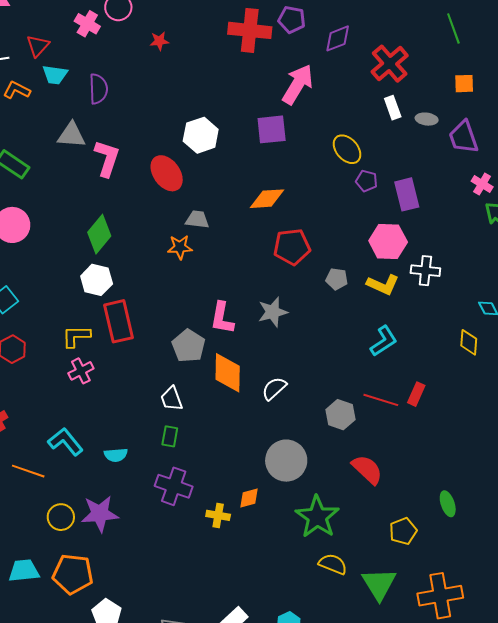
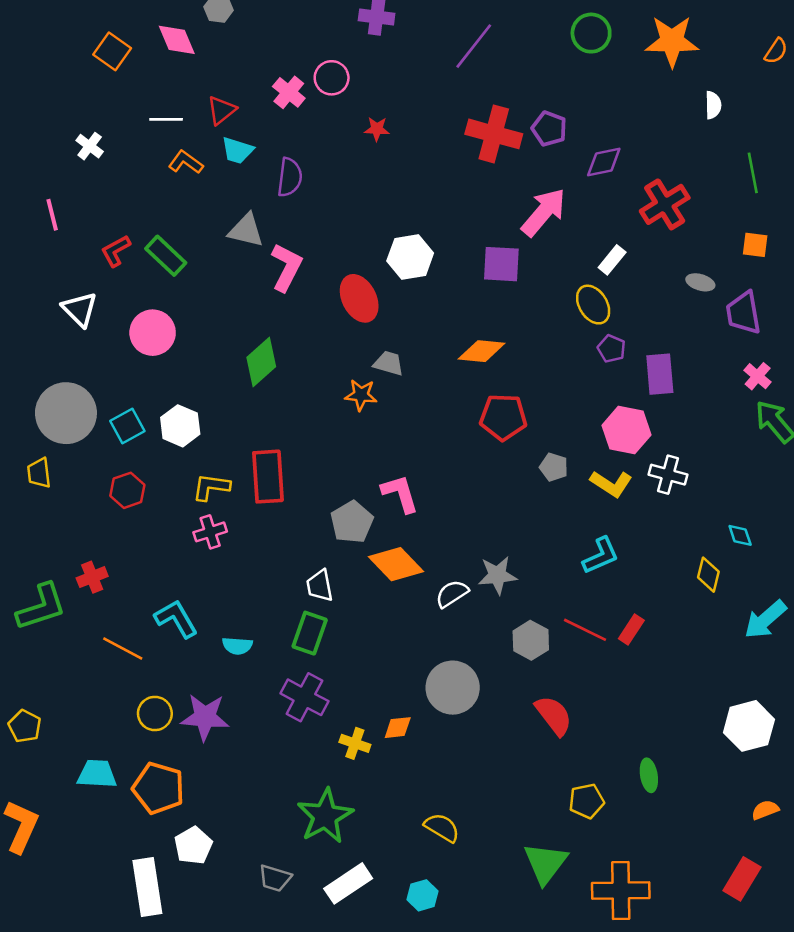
white rectangle: (393, 108) -> (612, 260), moved, turned 50
white hexagon: (97, 280) -> (180, 426), moved
gray star: (273, 312) -> (497, 575), moved
pink L-shape: (222, 318) -> (400, 493), turned 144
orange diamond: (228, 373) -> (396, 564), turned -54
green rectangle: (170, 436) -> (310, 633), size x1.5
green star: (317, 517) -> (325, 816), moved
yellow semicircle: (333, 564) -> (442, 828), moved

